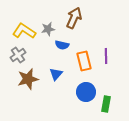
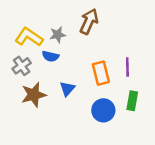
blue semicircle: (62, 45) -> (50, 56), moved
green rectangle: (106, 104) -> (132, 101), moved

